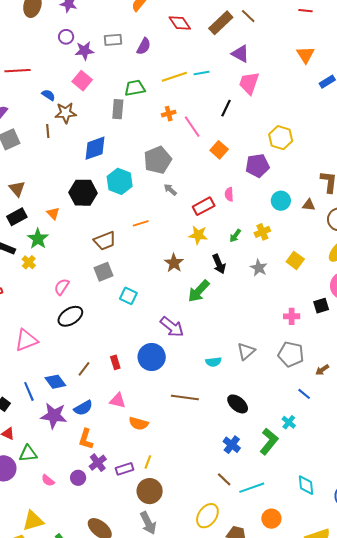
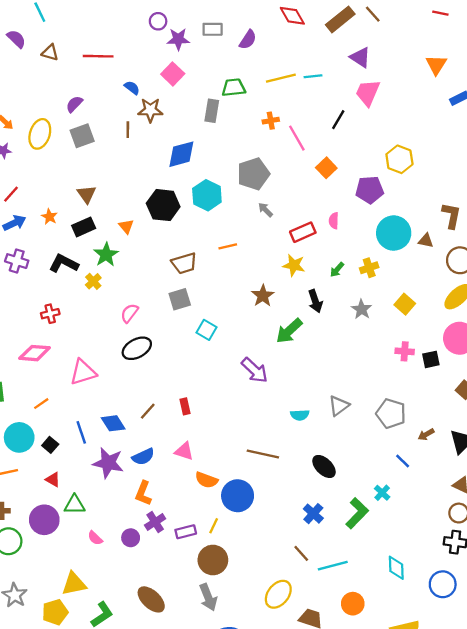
cyan circle: (281, 201) -> (394, 233), size x1.5
pink cross: (292, 316) -> (405, 351), moved
blue circle: (152, 357) -> (238, 496), moved

